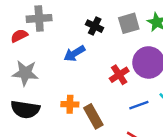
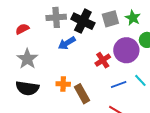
gray cross: (39, 18) -> (56, 17), moved
black cross: (95, 26) -> (83, 21), size x1.6
gray star: (25, 73) -> (27, 59), turned 30

